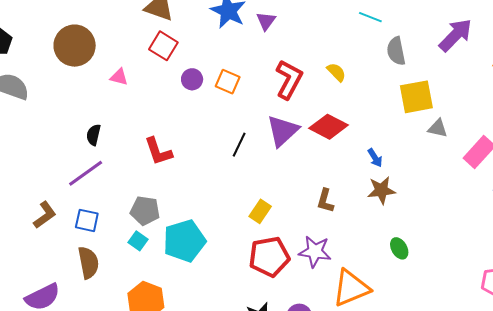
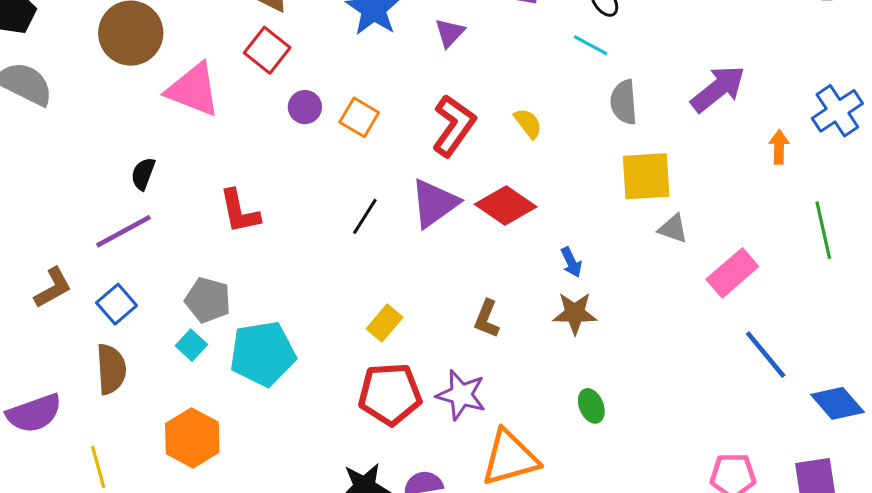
purple triangle: (266, 21) -> (450, 33), moved
pink triangle: (119, 77) -> (193, 90), size x2.0
blue square: (87, 220) -> (117, 304), turned 30

